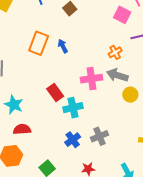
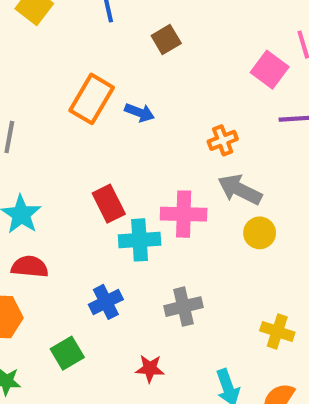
blue arrow: (63, 46) -> (139, 113), turned 128
orange cross: (115, 52) -> (223, 140), moved
pink cross: (91, 79) -> (184, 214), moved
blue cross: (73, 140) -> (106, 302), moved

